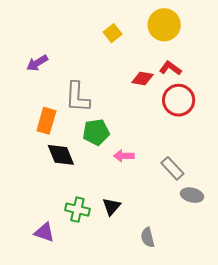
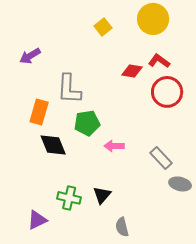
purple triangle: (44, 232) -> (37, 220), turned -45
gray semicircle: (148, 237) -> (122, 227), moved

